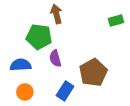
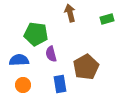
brown arrow: (56, 14) -> (70, 13), moved
blue rectangle: (65, 91) -> (60, 84), turned -42

